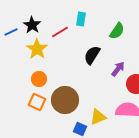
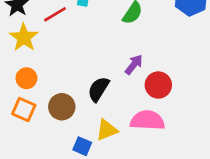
black semicircle: (92, 55) -> (99, 89), moved
brown circle: (65, 100) -> (62, 107), size x0.7

